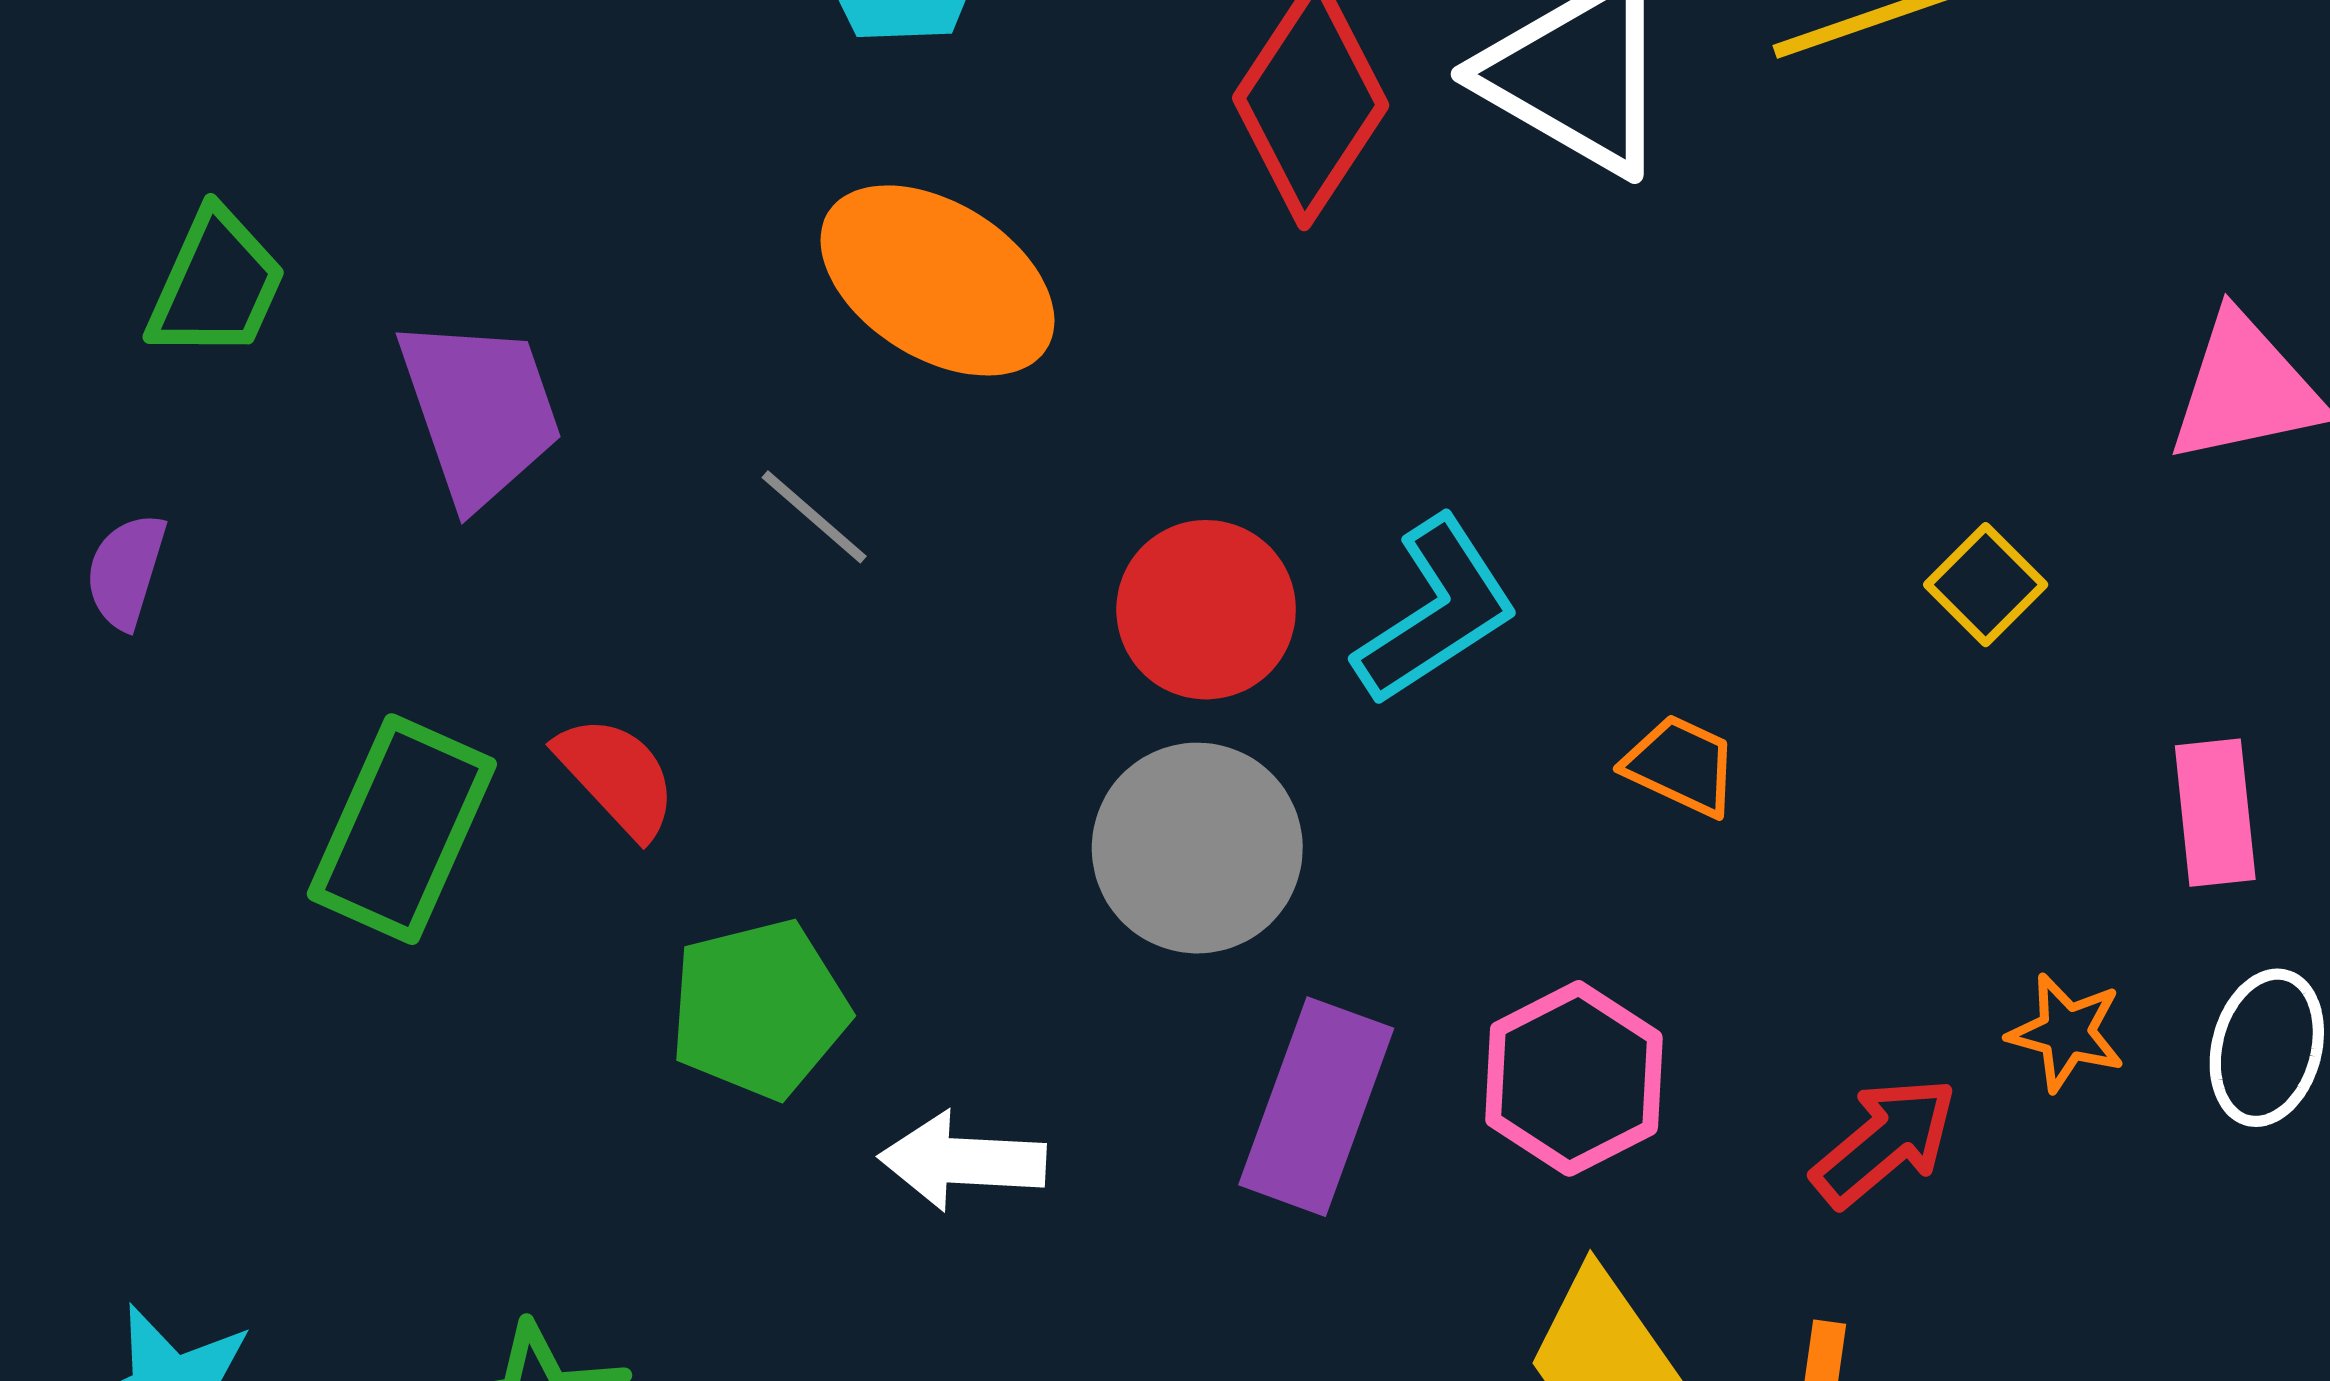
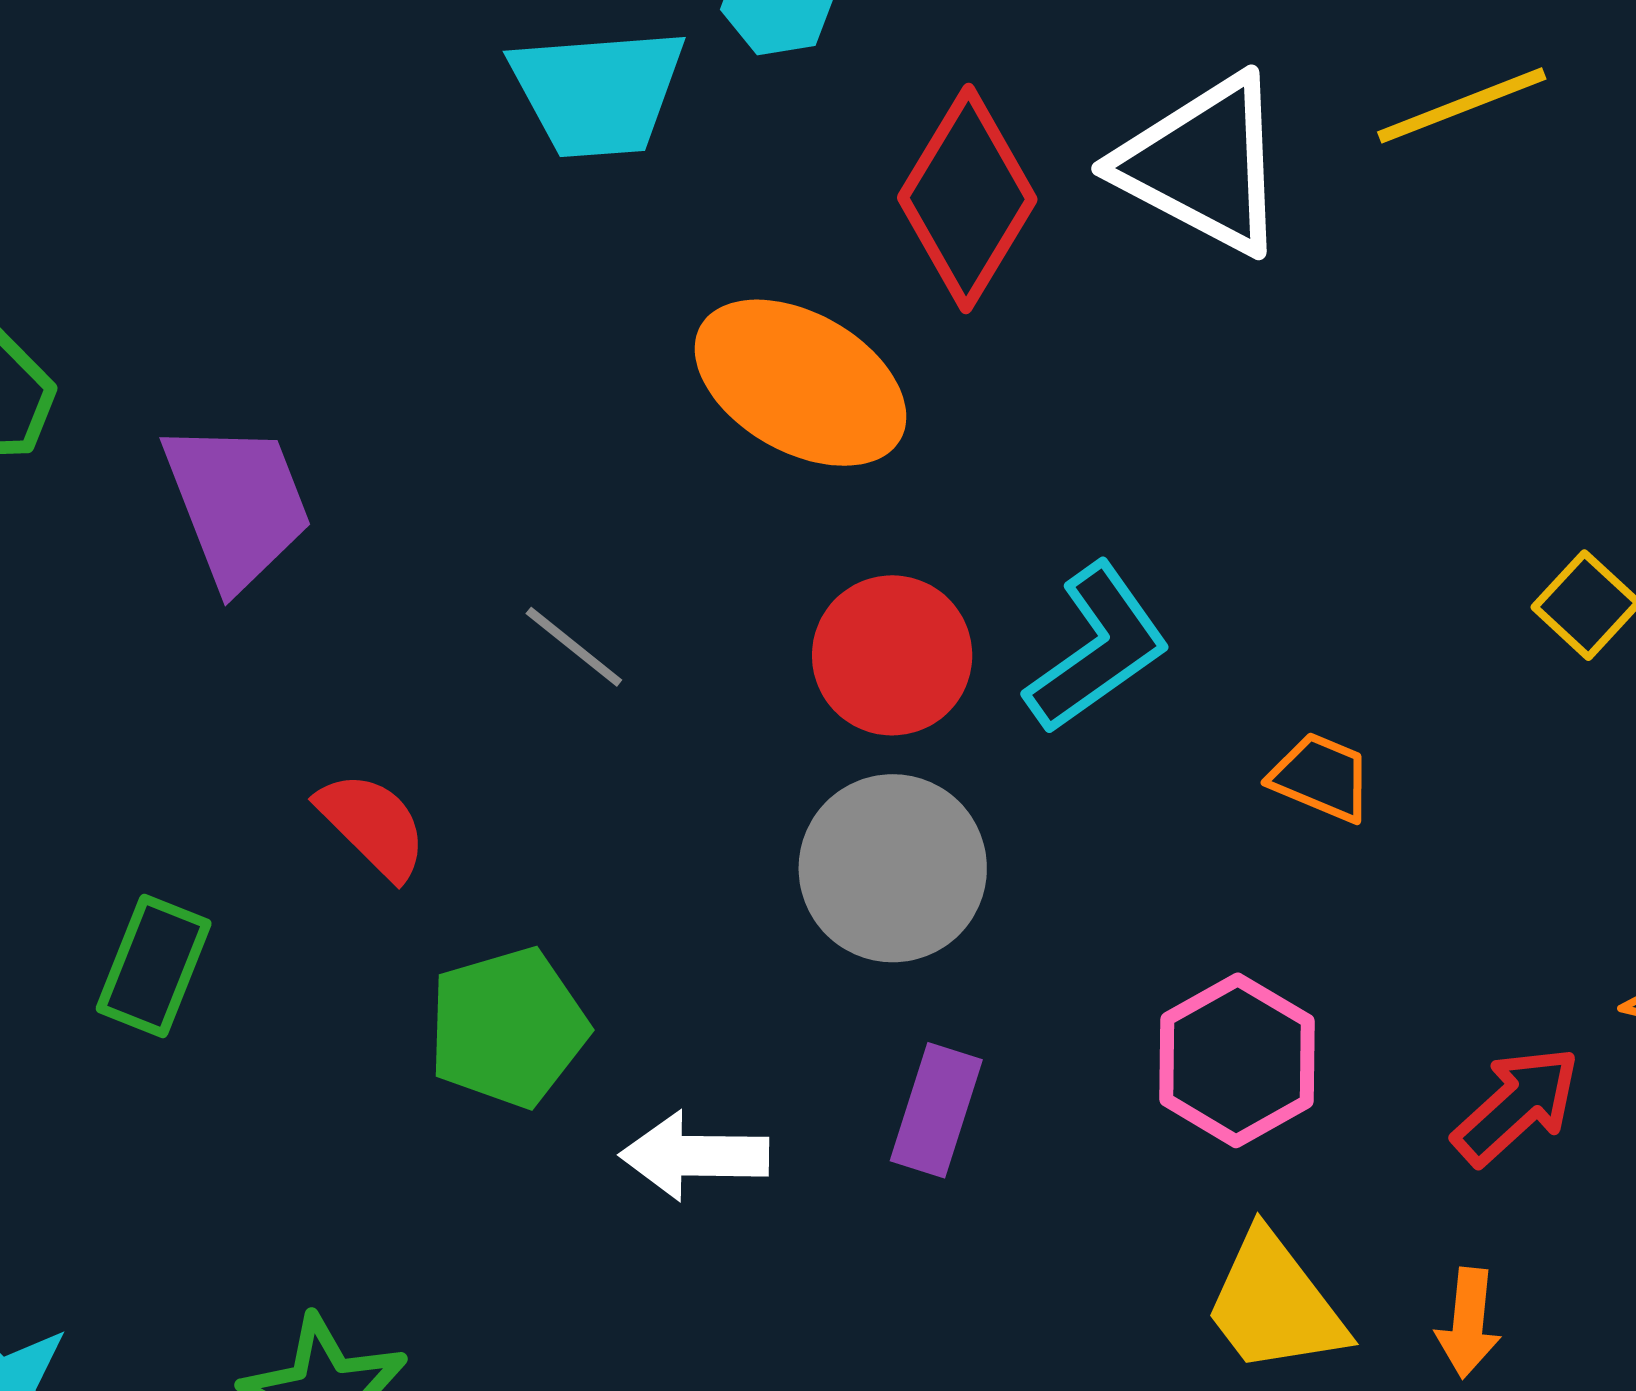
orange ellipse: (937, 280) -> (801, 383), moved
gray line: (814, 517) -> (574, 647), moved
green rectangle: (402, 829) -> (154, 966), moved, size x0.7
purple rectangle: (1316, 1107) -> (936, 1110), moved, size x0.7

